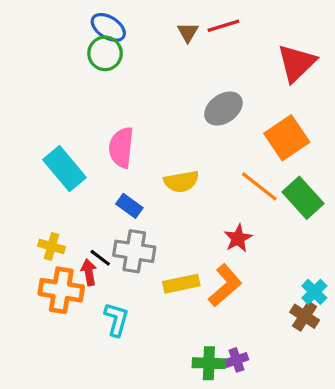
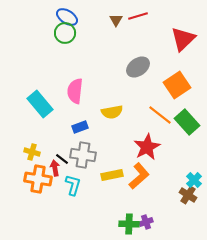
blue rectangle: (129, 206) -> (80, 127), turned -56
red star: (238, 238) -> (147, 147), size x1.5
cyan L-shape: (116, 319) -> (73, 185), moved

